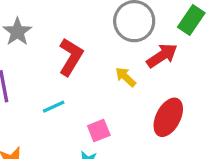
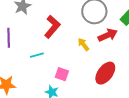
pink square: (99, 130) -> (62, 74), turned 32

